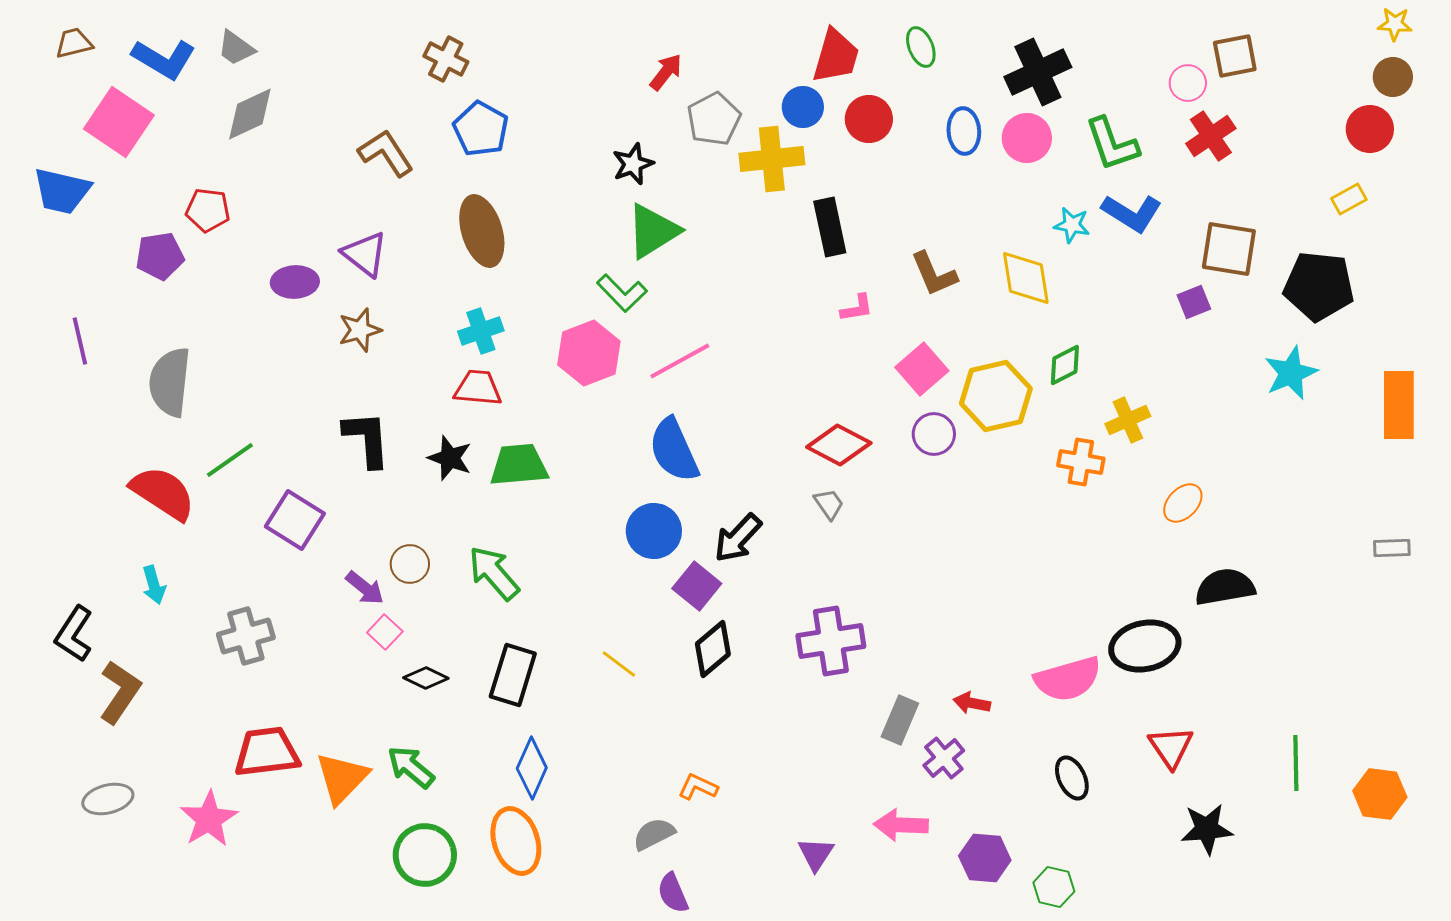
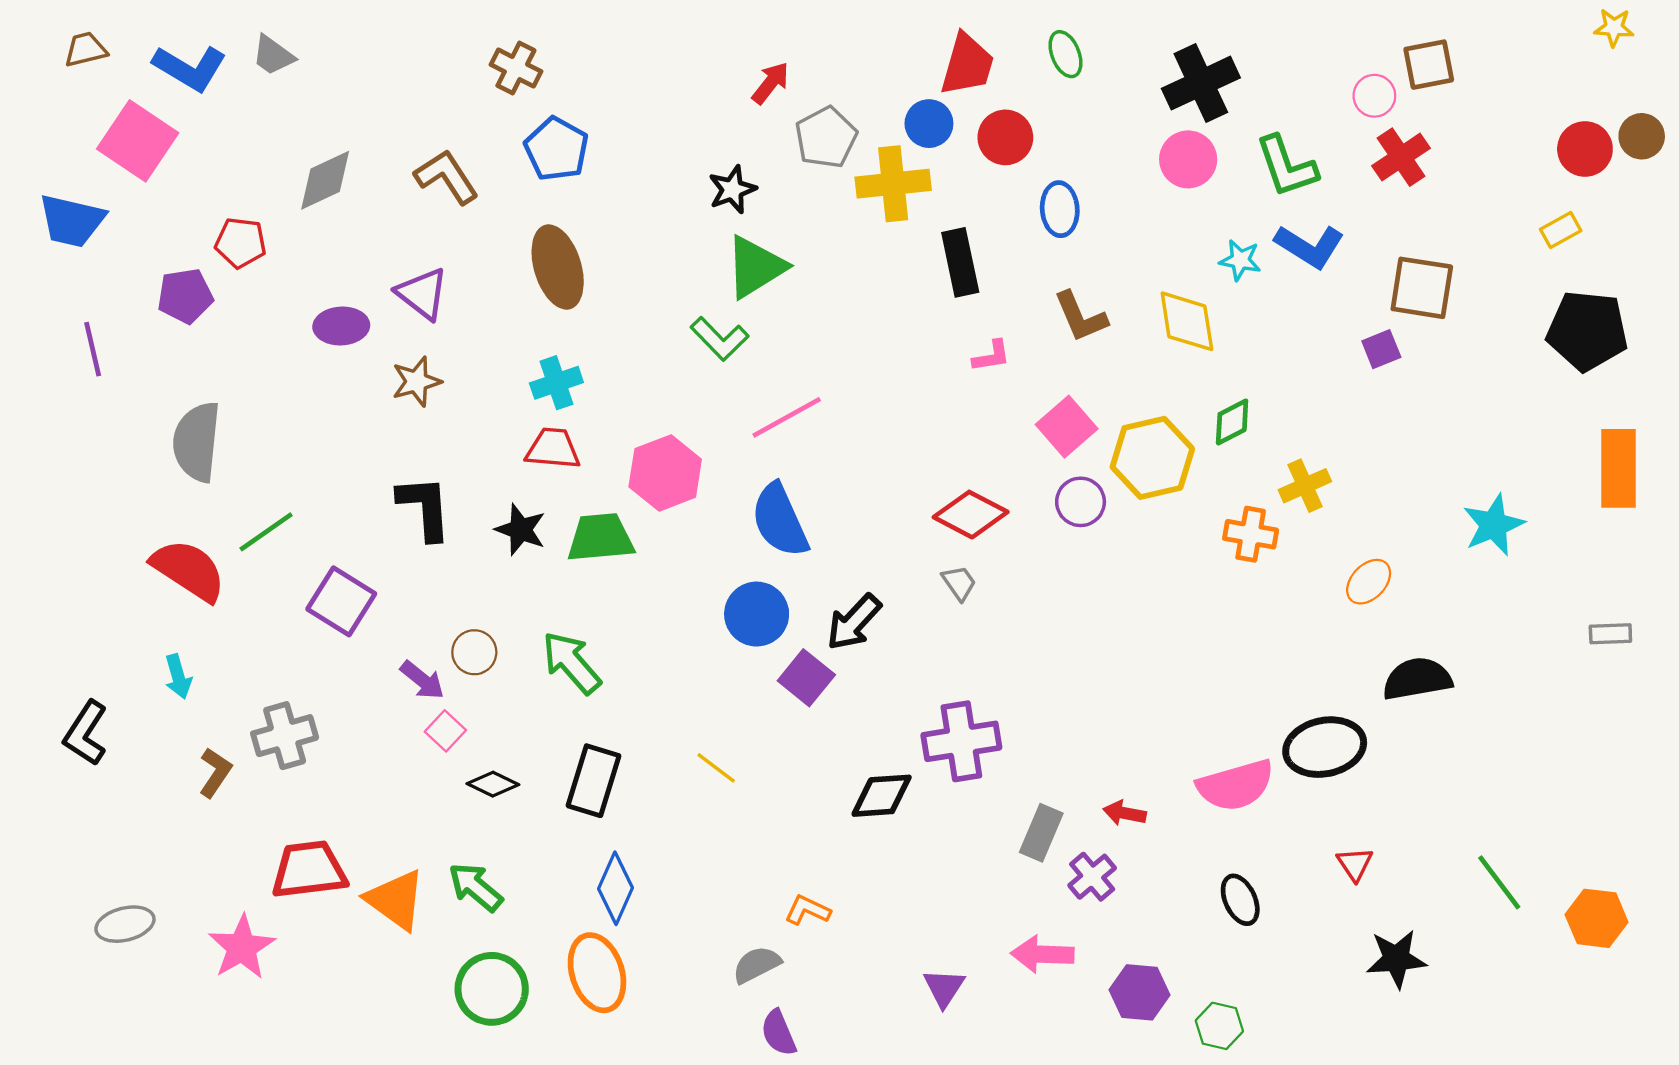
brown circle: (1393, 77) -> (1642, 136), moved
gray diamond: (250, 114) -> (325, 180), moved
blue ellipse: (964, 131) -> (1060, 209), moved
black pentagon: (1319, 286) -> (1587, 331), moved
purple line: (80, 341) -> (93, 349), moved
pink hexagon: (589, 353) -> (665, 473), moved
cyan star: (1291, 373) -> (1494, 525), moved
black diamond: (713, 649) -> (882, 796), moved, turned 36
brown L-shape: (120, 692) -> (215, 773), moved, size x0.7
red triangle: (1171, 747) -> (1355, 864), size x0.7
green line: (1296, 763) -> (1499, 882), turned -36
orange triangle: (342, 778) -> (396, 900), turned -38

